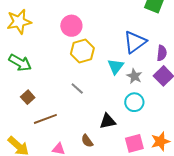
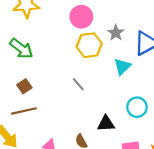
gray star: (134, 76) -> (116, 33), moved
brown line: (45, 119) -> (24, 111), moved

